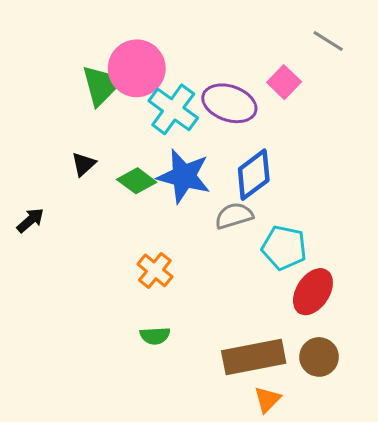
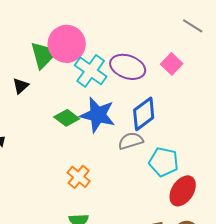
pink square: (284, 82) -> (172, 64), moved
black triangle: (84, 164) -> (21, 86), moved

